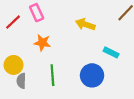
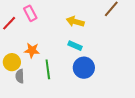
orange star: (42, 43) -> (32, 50), moved
cyan rectangle: (111, 52) -> (75, 46), moved

